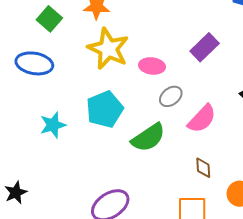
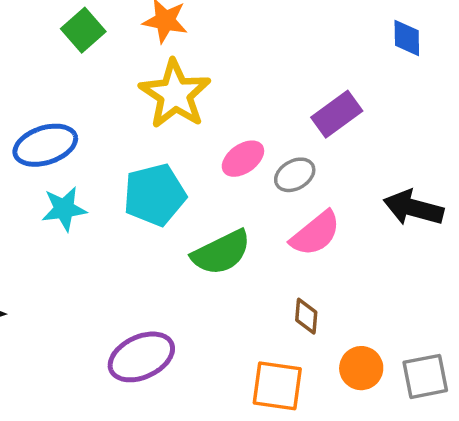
blue ellipse: (34, 63) -> (45, 145), moved, turned -36
pink ellipse: (152, 66) -> (243, 159), moved, turned -50
gray ellipse: (171, 96) -> (295, 175), moved

